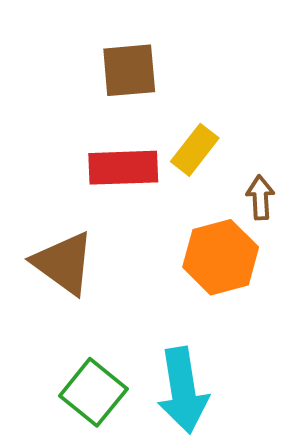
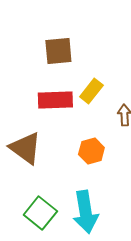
orange hexagon: (221, 257) -> (91, 151), moved, size x0.7

